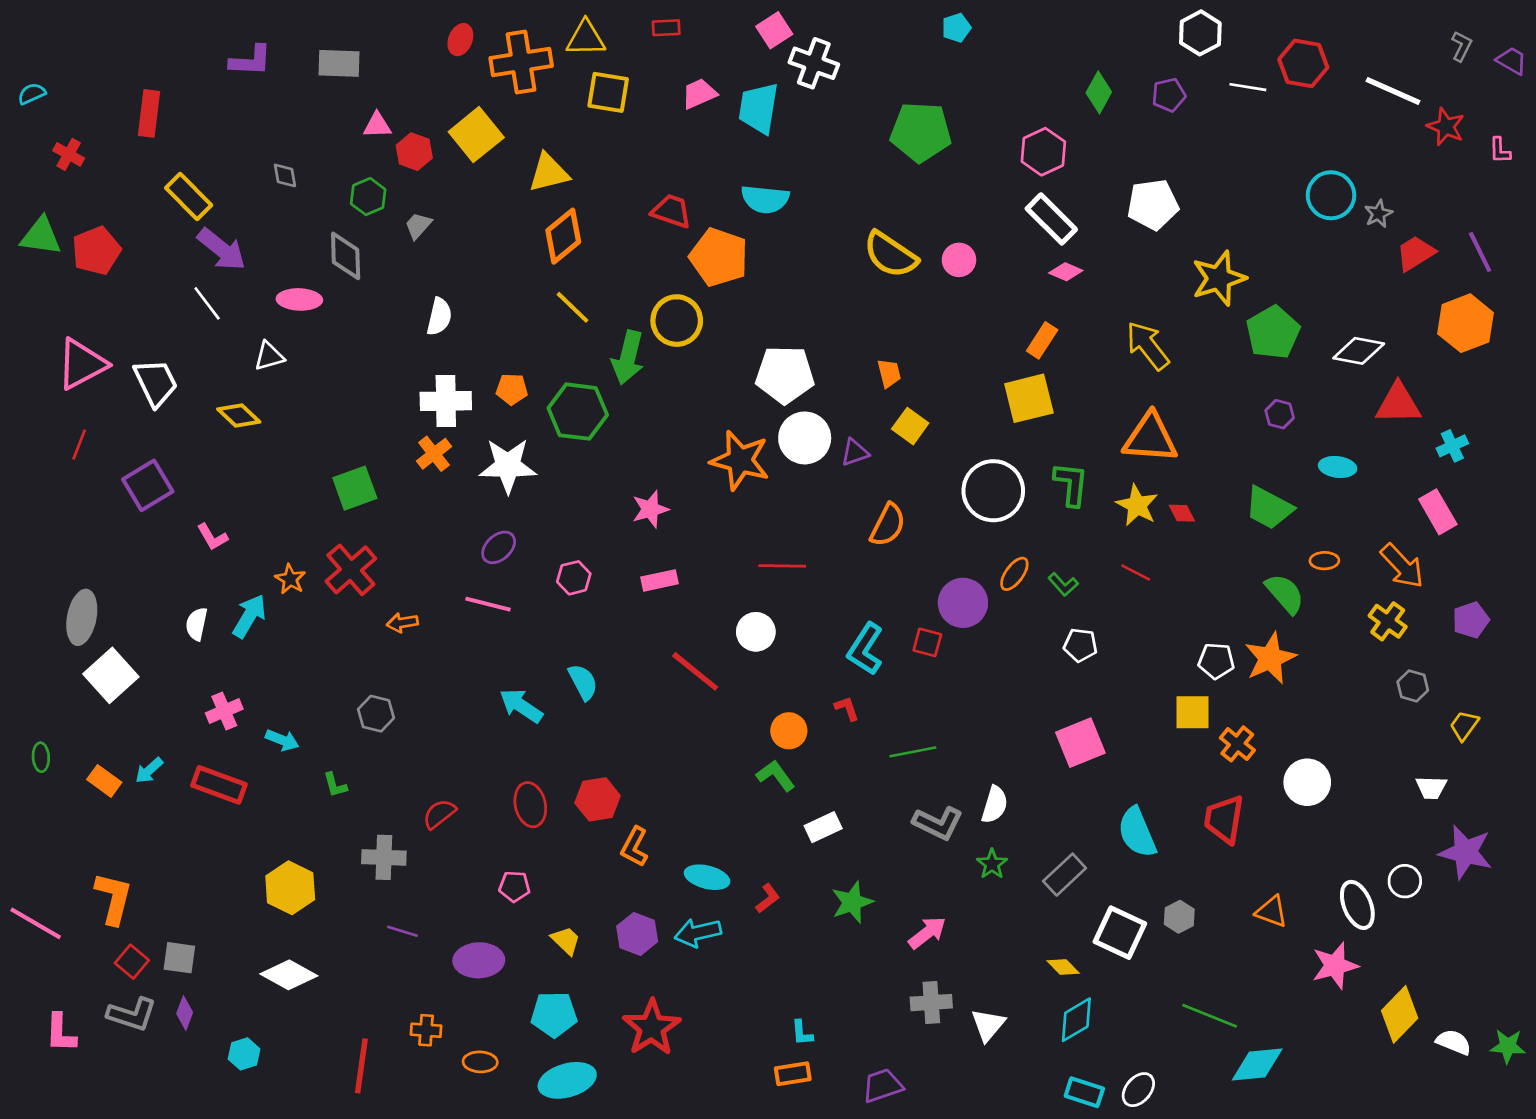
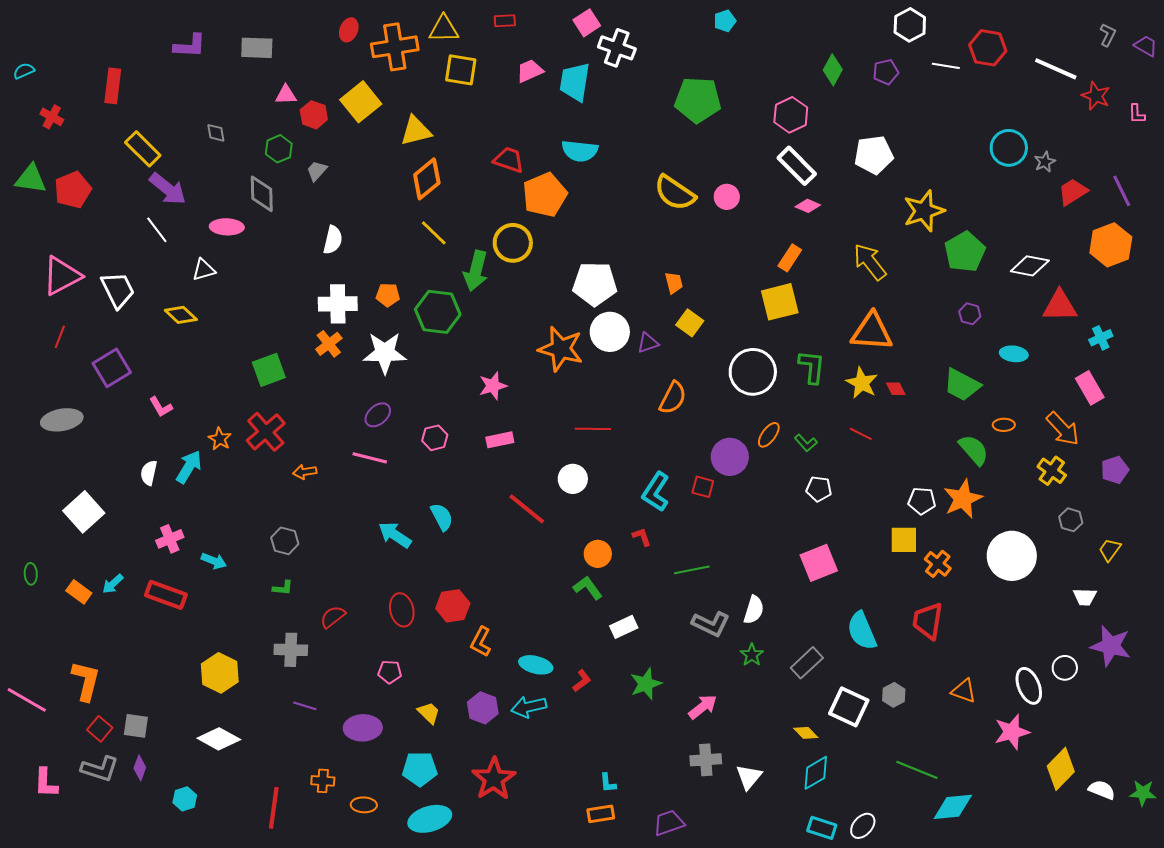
orange pentagon: (719, 257) -> (545, 195), turned 30
gray ellipse: (82, 617) -> (62, 420), moved, turned 69
white circle: (1307, 782) -> (1012, 556), moved, size x1.4
green L-shape: (335, 785) -> (283, 588), moved, turned -70

